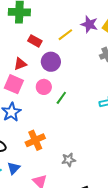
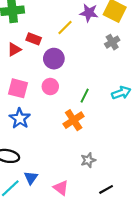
red triangle: (20, 64) -> (14, 49), moved
green line: (61, 98) -> (85, 96), moved
orange cross: (35, 140) -> (74, 120), moved

